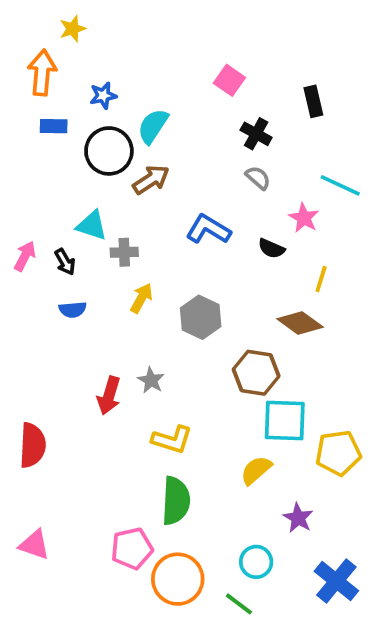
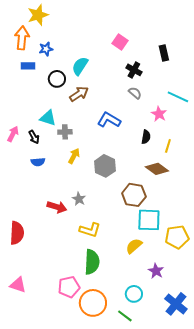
yellow star: (73, 29) -> (38, 15), size x1.5
blue star: (103, 96) -> (46, 49), moved
black circle: (109, 151) -> (57, 79), size x0.7
black semicircle: (271, 248) -> (146, 137), moved, turned -104
red arrow: (109, 396) -> (57, 207), turned -90

